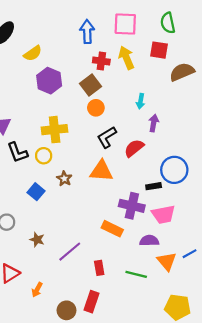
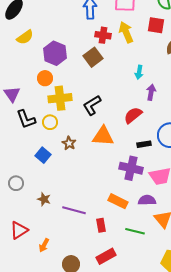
yellow semicircle: (33, 53) -> (25, 37), moved
orange circle: (96, 108) -> (45, 78), moved
black L-shape: (107, 137) -> (92, 105), moved
black rectangle: (154, 186) -> (144, 144), moved
orange rectangle: (112, 229) -> (118, 201), moved
purple line: (70, 252) -> (74, 210), turned 55
red rectangle: (92, 302) -> (106, 256), moved, turned 42

